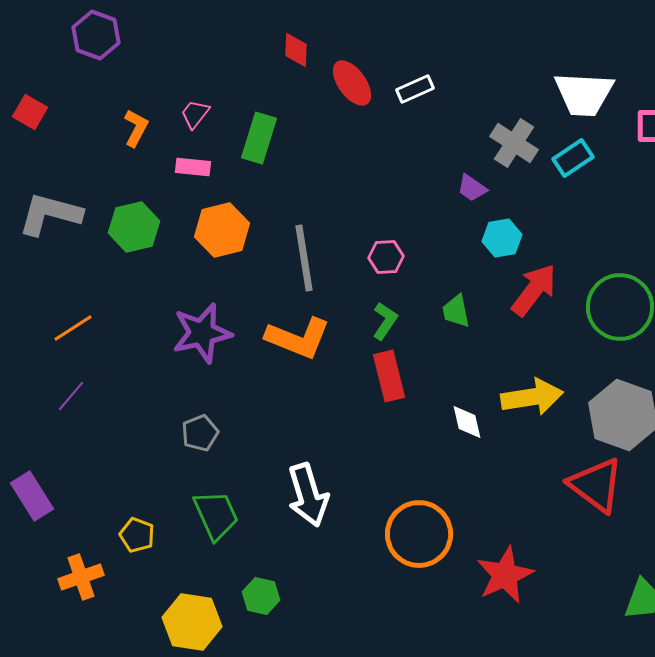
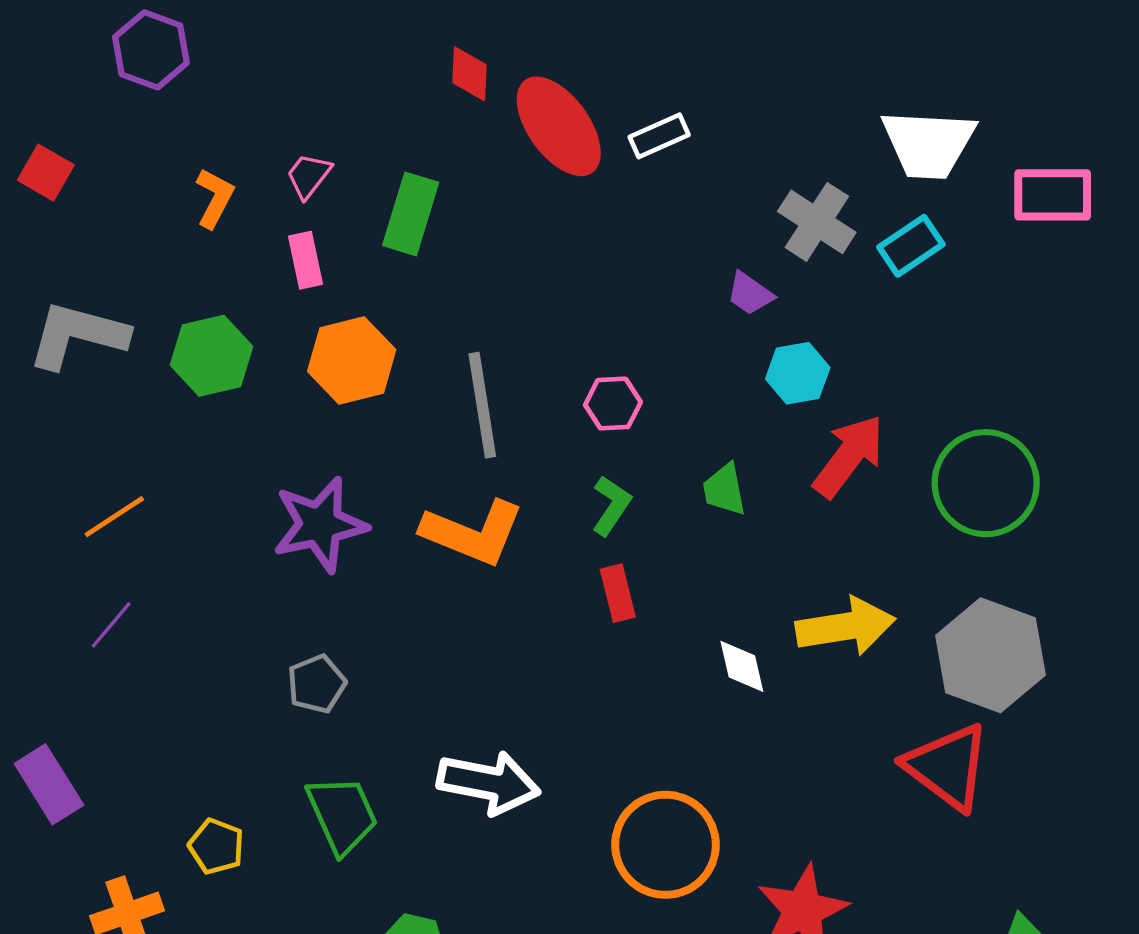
red ellipse: (352, 83) -> (559, 126), size x1.4
pink rectangle: (193, 167) -> (305, 260), turned 72
red rectangle: (389, 376) -> (618, 593), size x0.7
white arrow: (308, 495) -> (489, 783), turned -62

